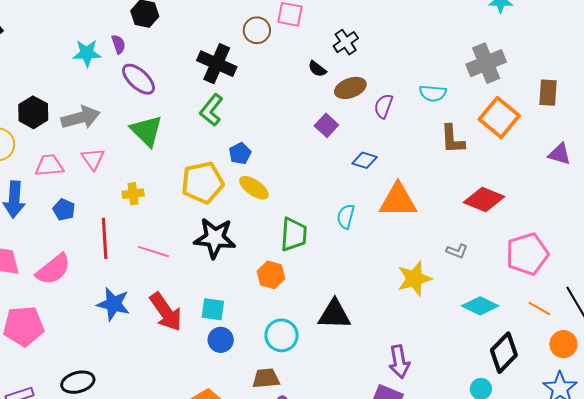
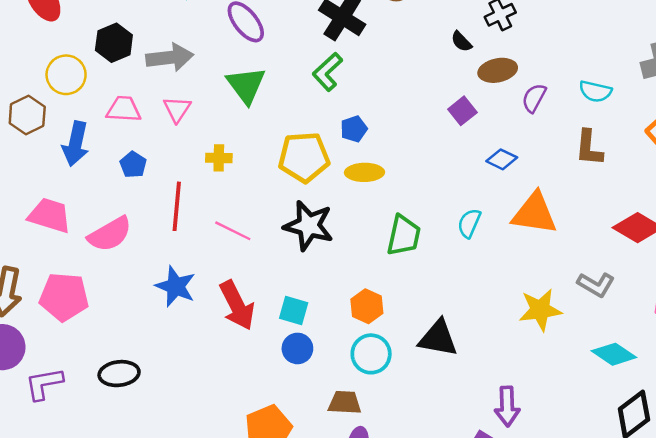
brown L-shape: (452, 139) -> (589, 148), moved
yellow ellipse: (254, 188) -> (364, 172), turned -44
gray L-shape: (457, 251) -> (596, 285), size x1.4
orange hexagon: (271, 275) -> (367, 306), moved

